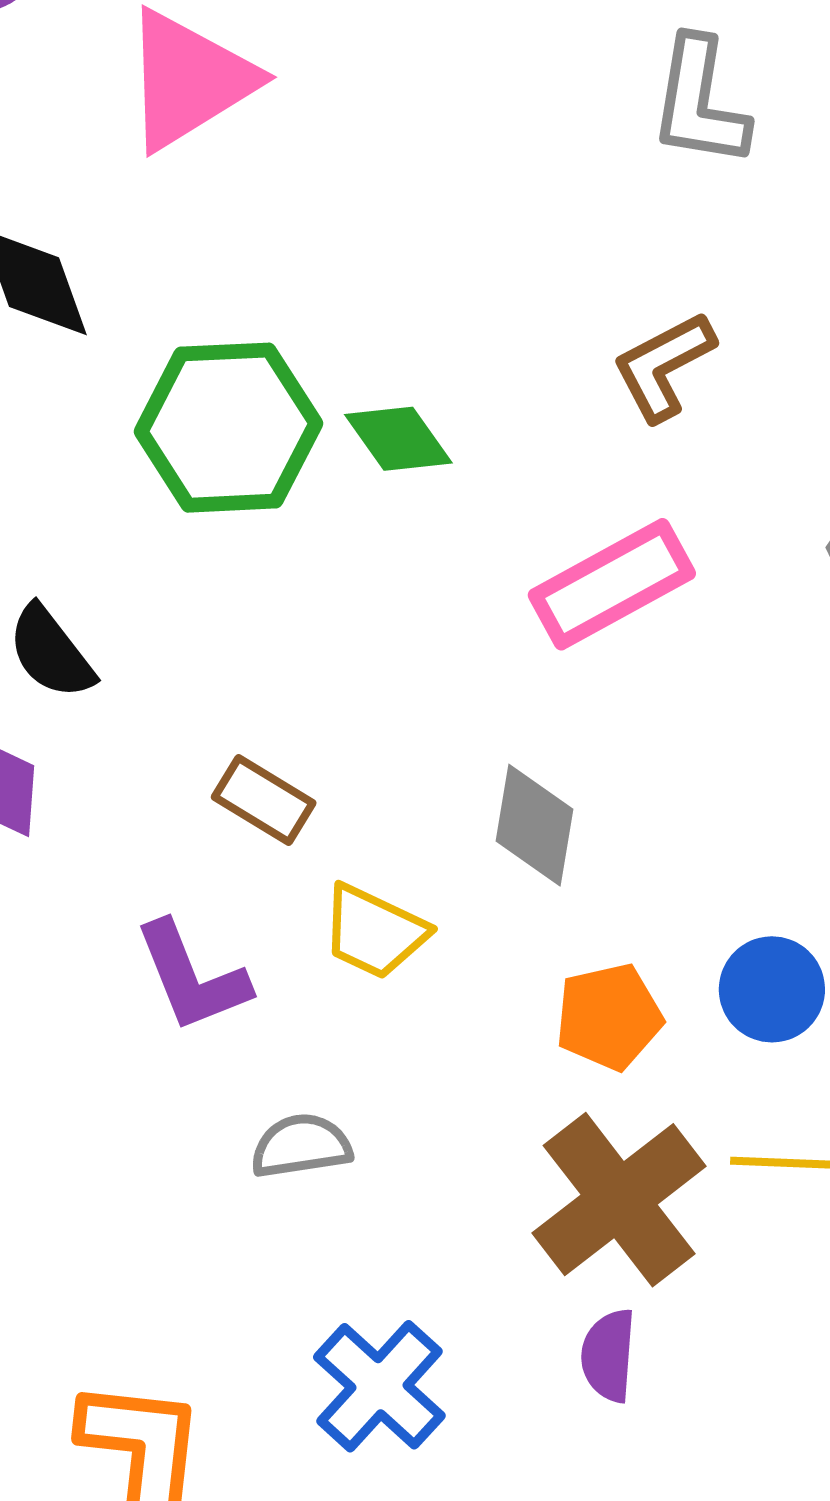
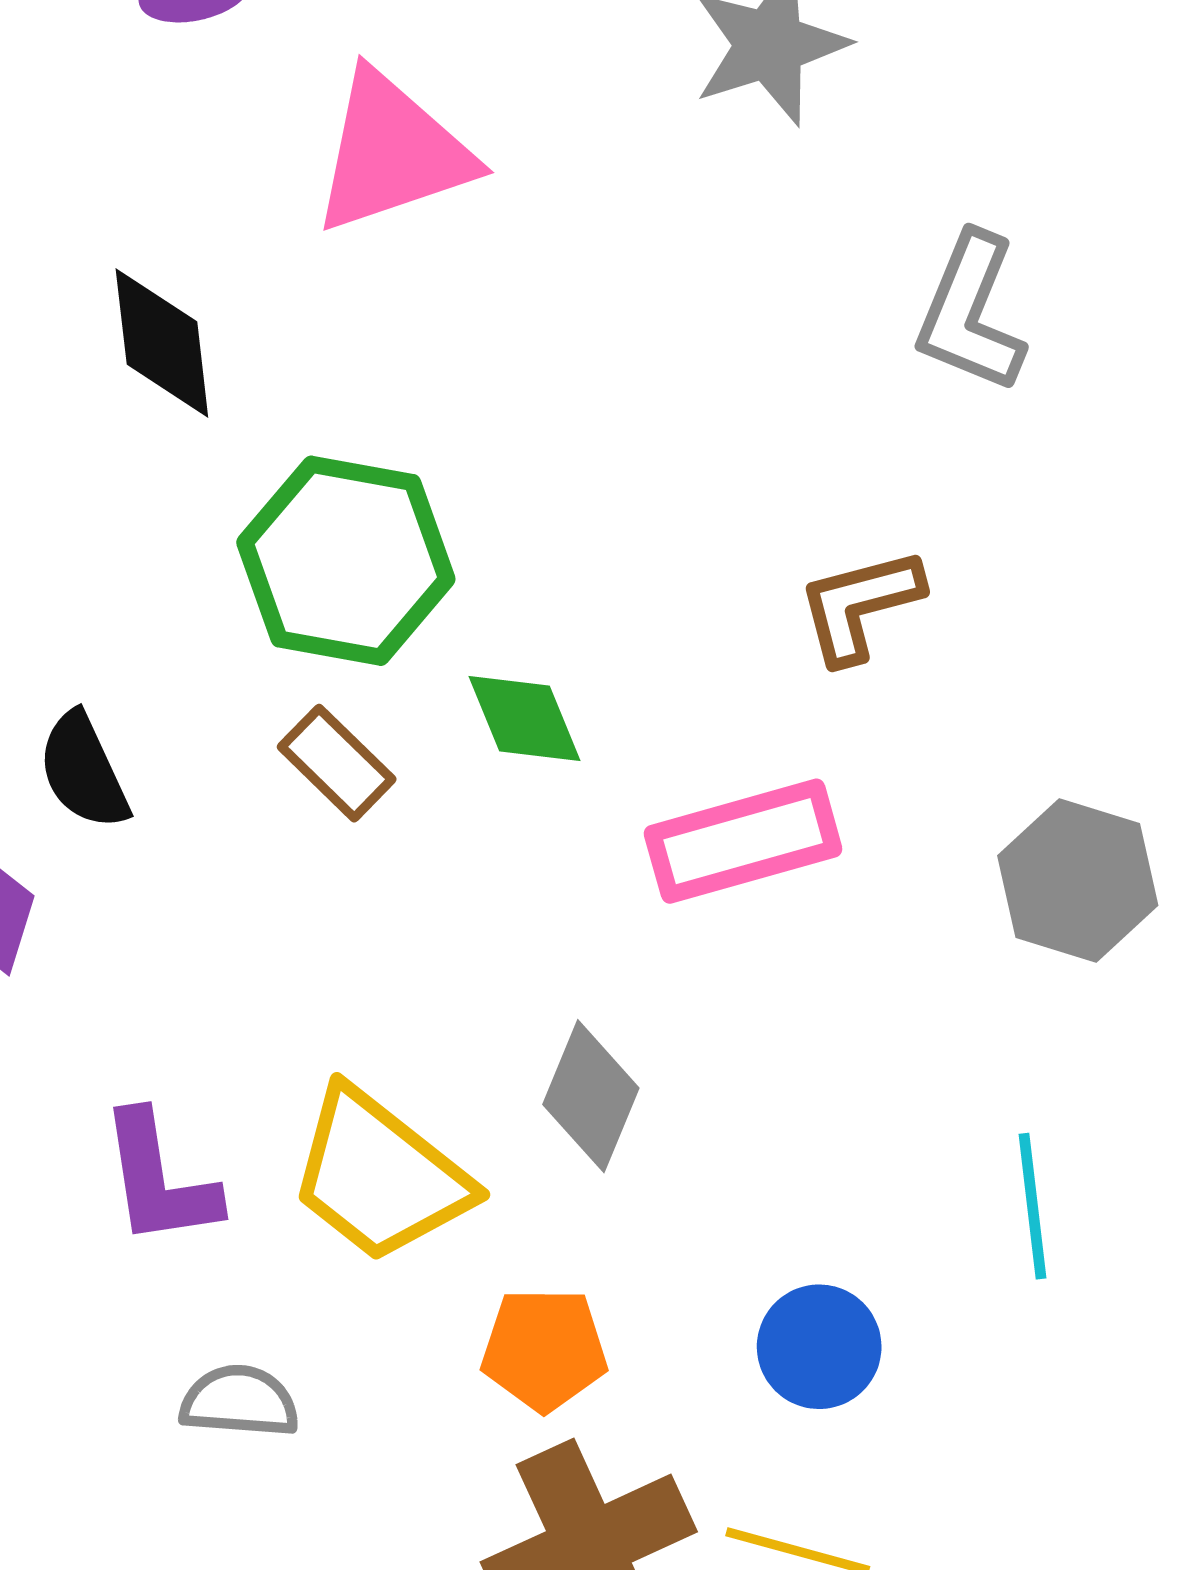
green diamond: (398, 439) -> (525, 718), moved
brown rectangle: (264, 800) -> (337, 763), moved
yellow trapezoid: (374, 932) -> (380, 1176), size x1.5
orange pentagon: (609, 1017) -> (544, 1349), moved

